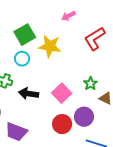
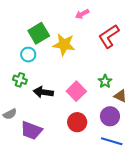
cyan circle: (22, 59) -> (28, 55), moved
purple circle: (84, 117) -> (110, 116), moved

